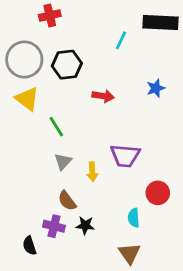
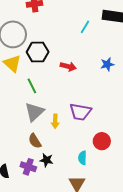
black hexagon: (67, 65) -> (38, 52), moved
gray triangle: (63, 162) -> (34, 112), size x1.5
purple cross: (54, 226) -> (28, 167), moved

